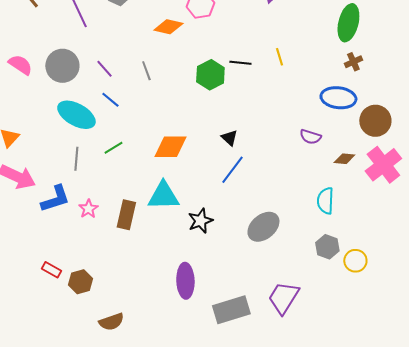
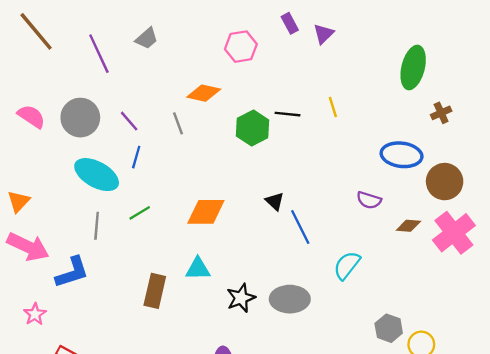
orange diamond: (168, 27) -> (204, 93), moved
brown cross: (353, 62) -> (441, 113), moved
blue line: (110, 100) -> (136, 157), turned 66
blue line: (232, 170) -> (300, 227), moved, turned -64
cyan triangle: (163, 196) -> (198, 269), size x0.7
cyan semicircle: (325, 201) -> (347, 265), moved, turned 36
pink star: (88, 209) -> (35, 314), moved
gray ellipse: (263, 227) -> (290, 299), moved, turned 40

